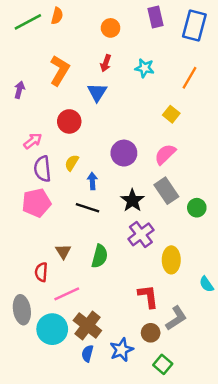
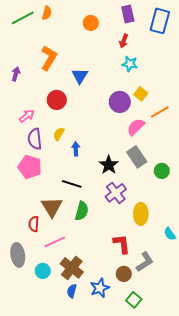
red arrow: (106, 63) -> (124, 41), moved
cyan star: (145, 68) -> (130, 64), moved
orange line: (189, 78) -> (160, 112), moved, turned 30
purple circle: (124, 153) -> (120, 102), moved
pink pentagon: (36, 203) -> (30, 167), turned 30
black line: (87, 208) -> (72, 184), moved
brown triangle: (63, 251) -> (52, 207), size x1.6
cyan circle: (52, 329) -> (43, 271), size x0.6

